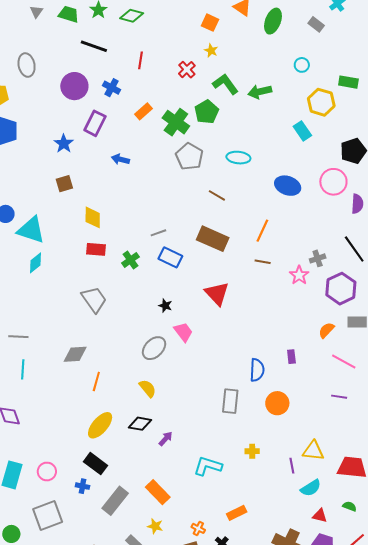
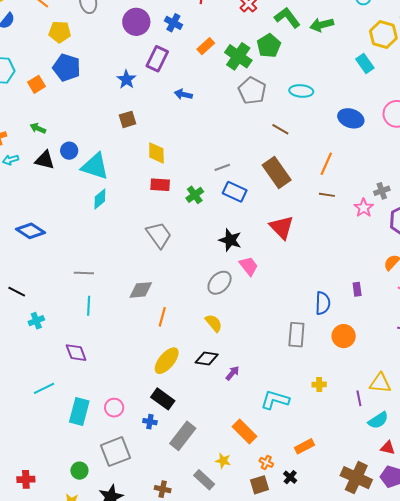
brown rectangle: (213, 239) -> (277, 172), turned 32
black star: (165, 306) -> (230, 240), size x1.6
orange rectangle: (158, 492) -> (245, 432), moved

